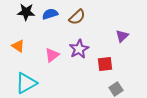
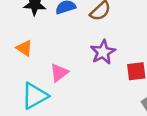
pink triangle: (52, 55) -> (59, 73), moved

